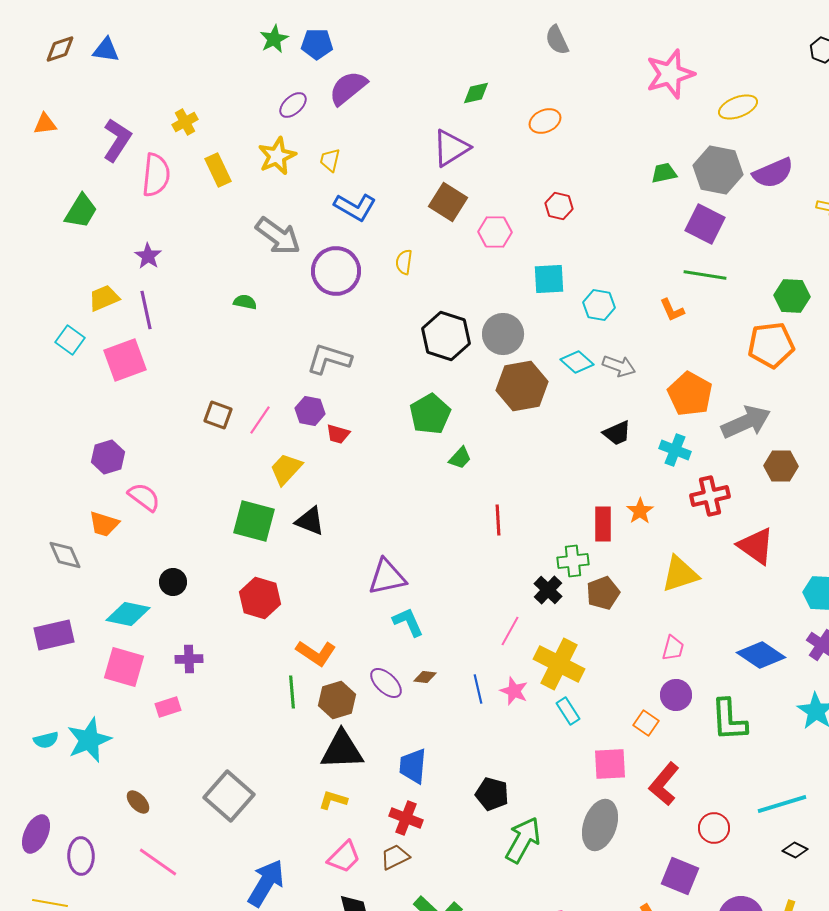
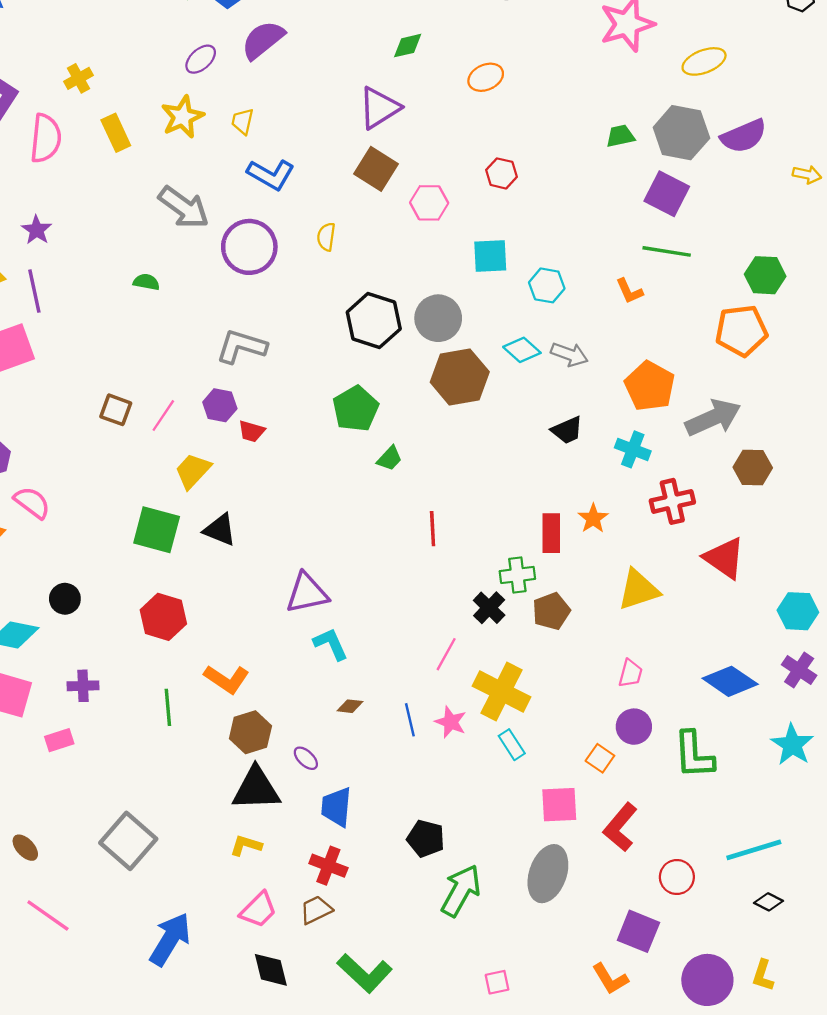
purple ellipse: (386, 683) -> (306, 758), moved, size x0.7
green line: (292, 692) -> (168, 707), moved

